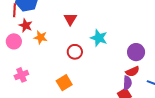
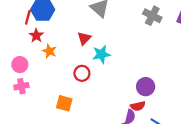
cyan star: (99, 38) -> (101, 54), moved, turned 30
pink circle: (14, 41) -> (20, 65), moved
orange square: (64, 83) -> (64, 103), turned 35

